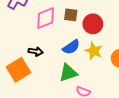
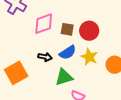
brown square: (71, 15) -> (67, 29), moved
black arrow: (36, 51) -> (45, 57), moved

